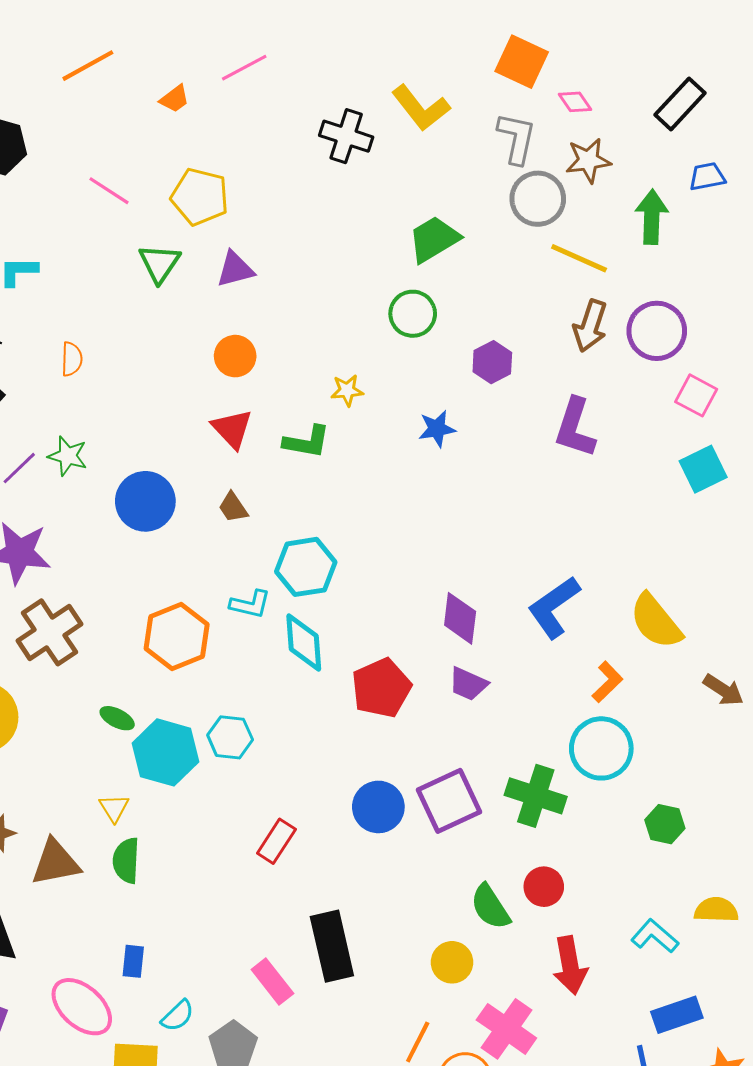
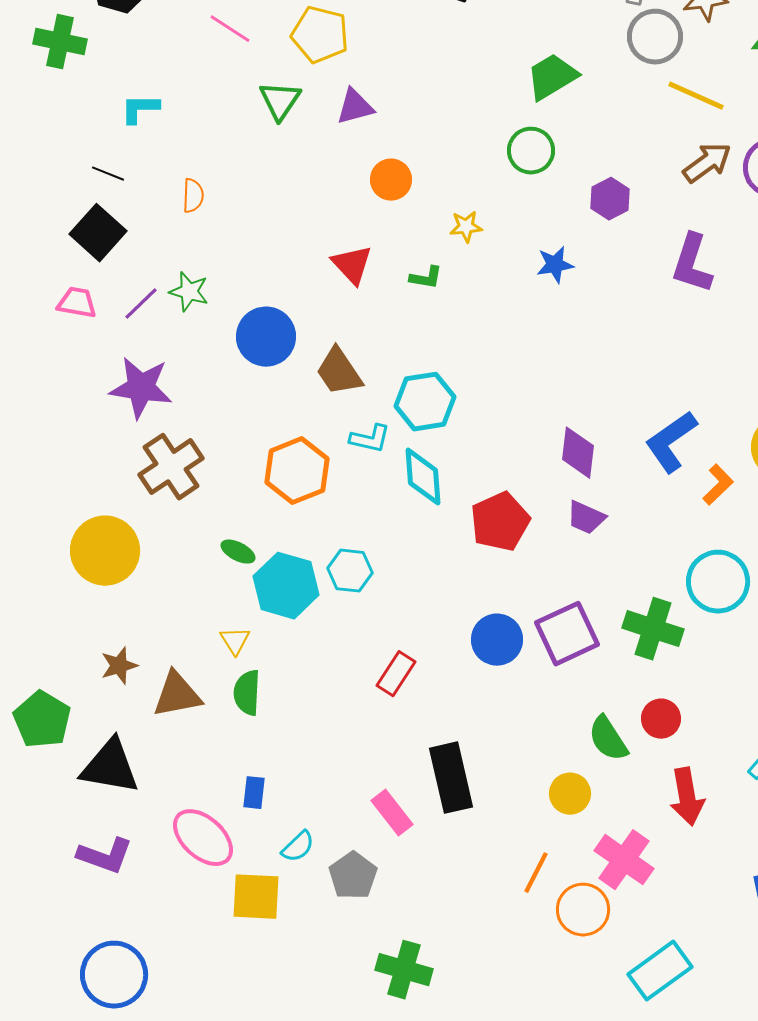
brown arrow: (590, 326) -> (707, 163), turned -144
orange circle: (235, 356) -> (391, 180), moved
green L-shape: (307, 442) -> (426, 278), size x0.7
brown trapezoid: (233, 507) -> (339, 372), moved, size x1.6
orange L-shape: (607, 682) -> (718, 485), moved

